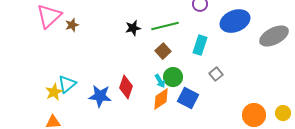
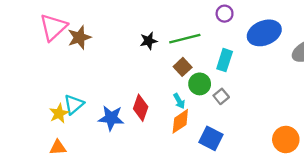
brown star: (72, 25) -> (79, 37), size x1.5
gray square: (216, 74) -> (221, 96), moved
green circle: (173, 77) -> (200, 84), moved
blue square: (188, 98) -> (211, 138), moved

